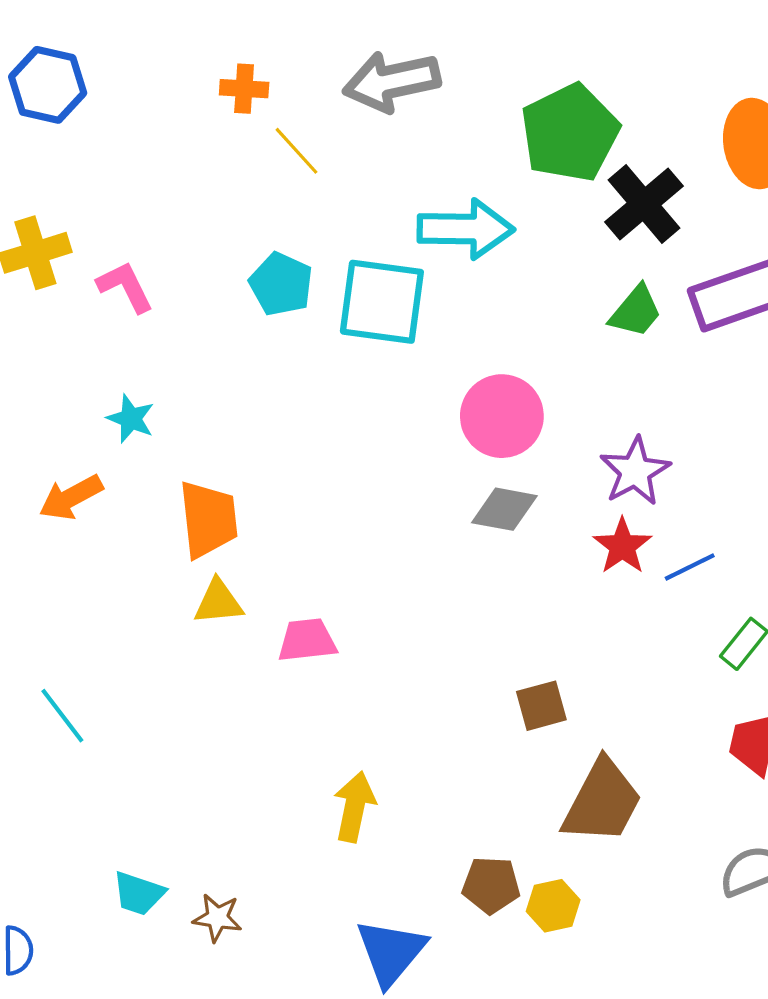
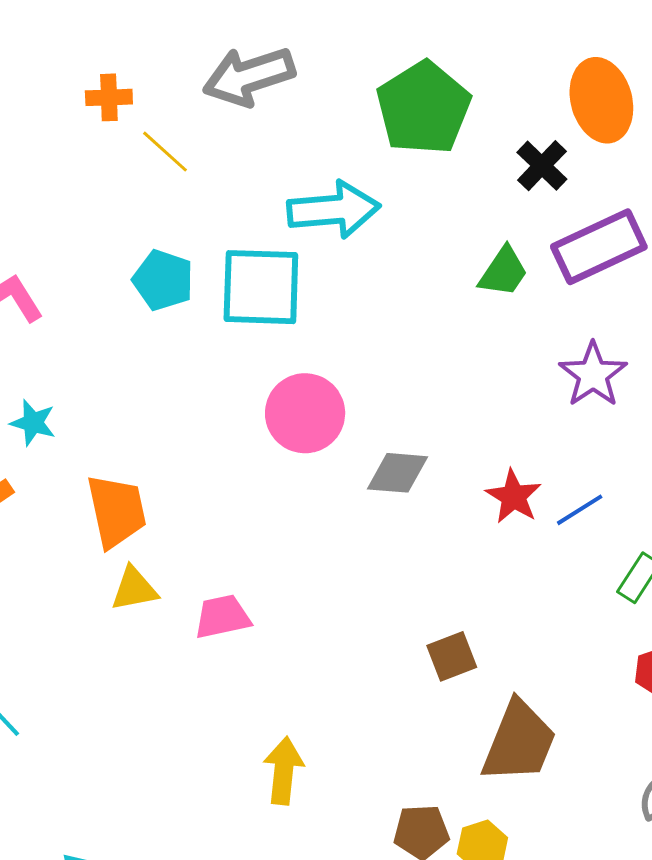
black cross: (644, 204) -> (542, 166), moved, size x0.7
pink circle: (502, 416) -> (305, 413), moved
purple star: (635, 471) -> (593, 375), moved

